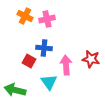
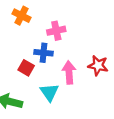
pink cross: (47, 19) -> (56, 31), moved

